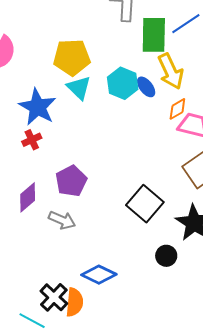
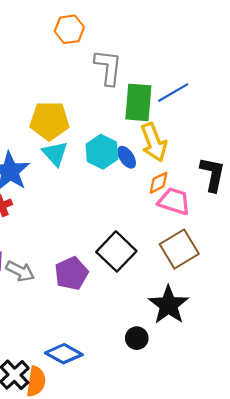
purple pentagon: (71, 181) -> (71, 273), moved
black square: (145, 204) -> (116, 251), moved
gray arrow: (62, 220) -> (20, 271), moved

